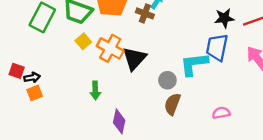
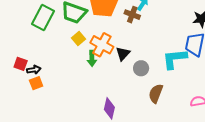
black triangle: (134, 58) -> (123, 54), size x0.7
gray circle: (167, 80) -> (141, 68), moved
green arrow: (95, 90) -> (92, 58), moved

